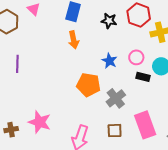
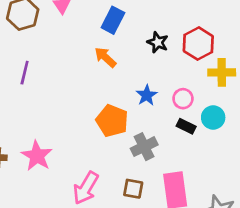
orange arrow: (74, 40) -> (105, 57), turned 132

